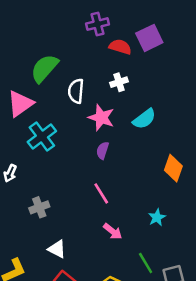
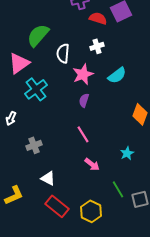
pink star: (101, 118) -> (83, 74), turned 30

